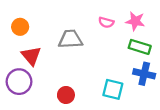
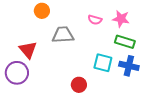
orange circle: (20, 27) -> (42, 11), moved
cyan square: (113, 89) -> (103, 63), moved
red circle: (66, 95) -> (79, 85), moved

